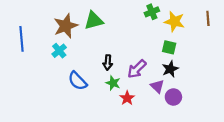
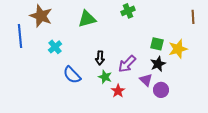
green cross: (152, 12) -> (128, 11), moved
yellow star: (175, 22) -> (178, 49), moved, turned -30
brown star: (66, 26) -> (41, 16), moved, turned -30

